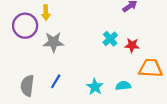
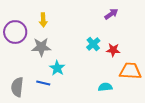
yellow arrow: (46, 13) -> (43, 20), moved
blue line: (56, 81) -> (43, 83), turned 72
cyan star: (95, 87) -> (57, 68), moved

